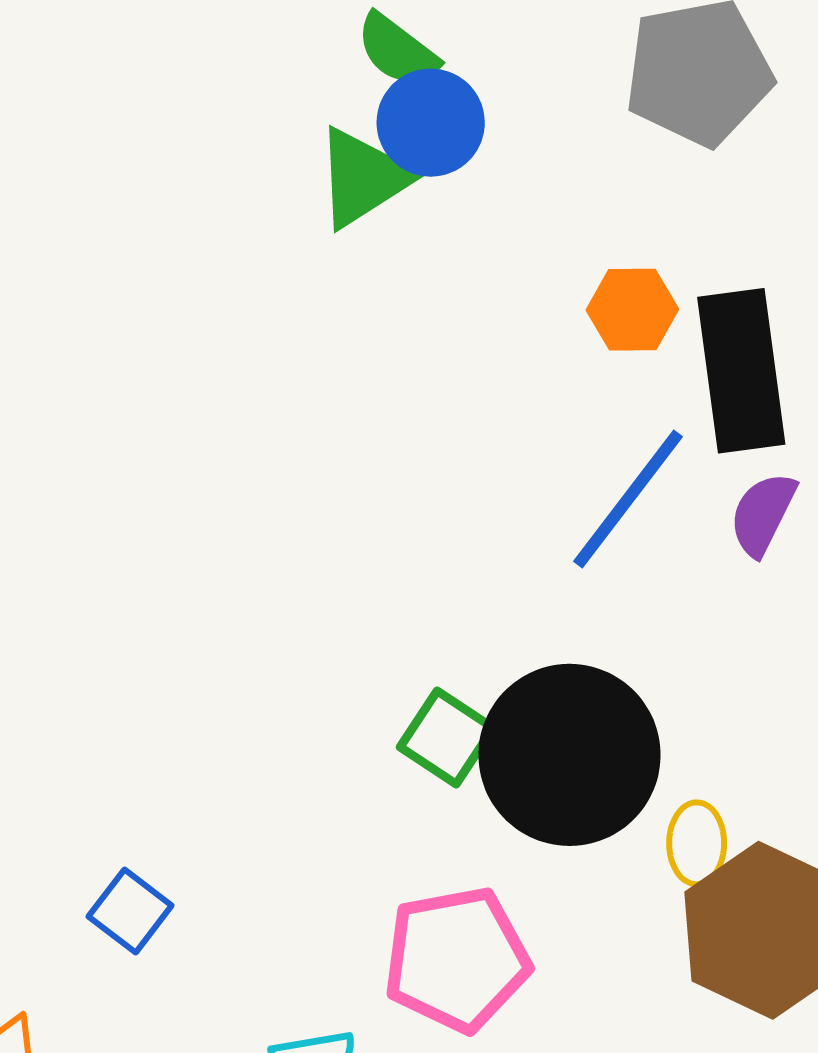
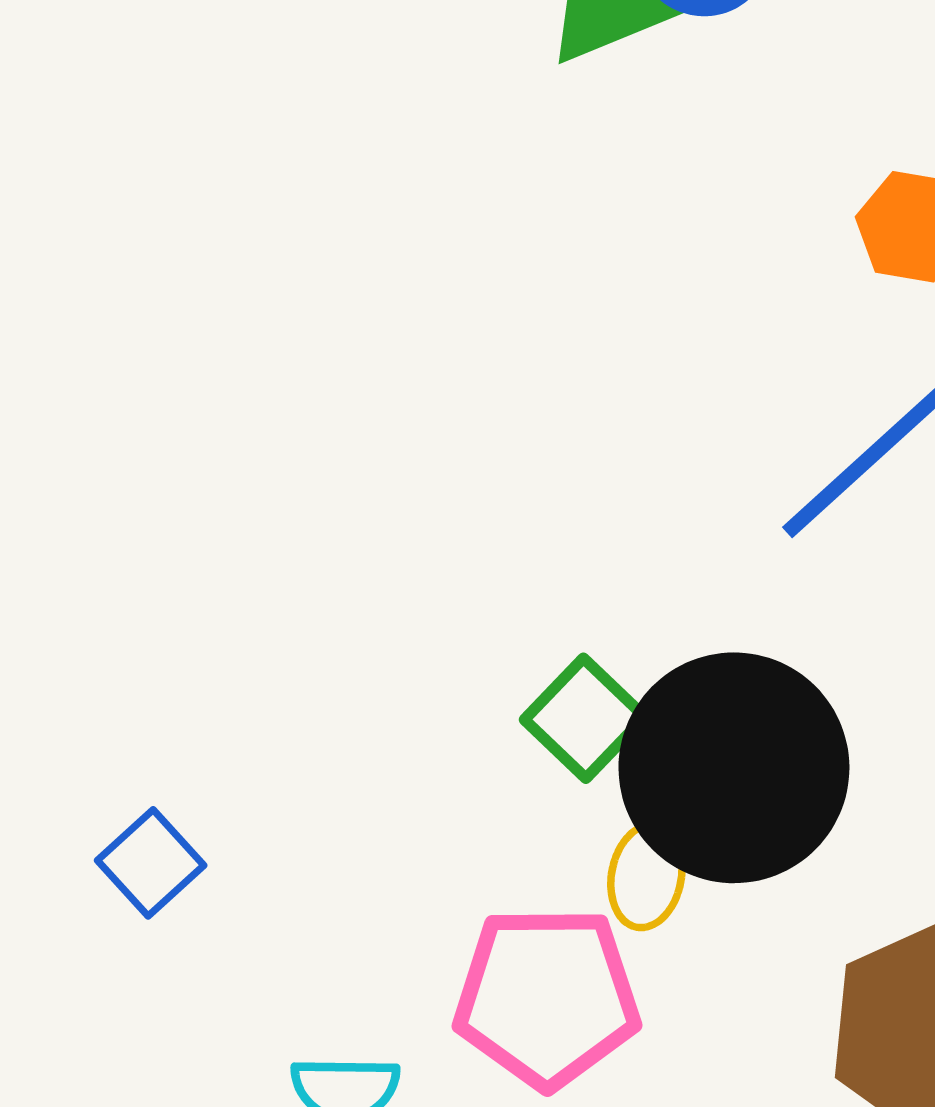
yellow ellipse: (697, 843) -> (646, 876), moved

